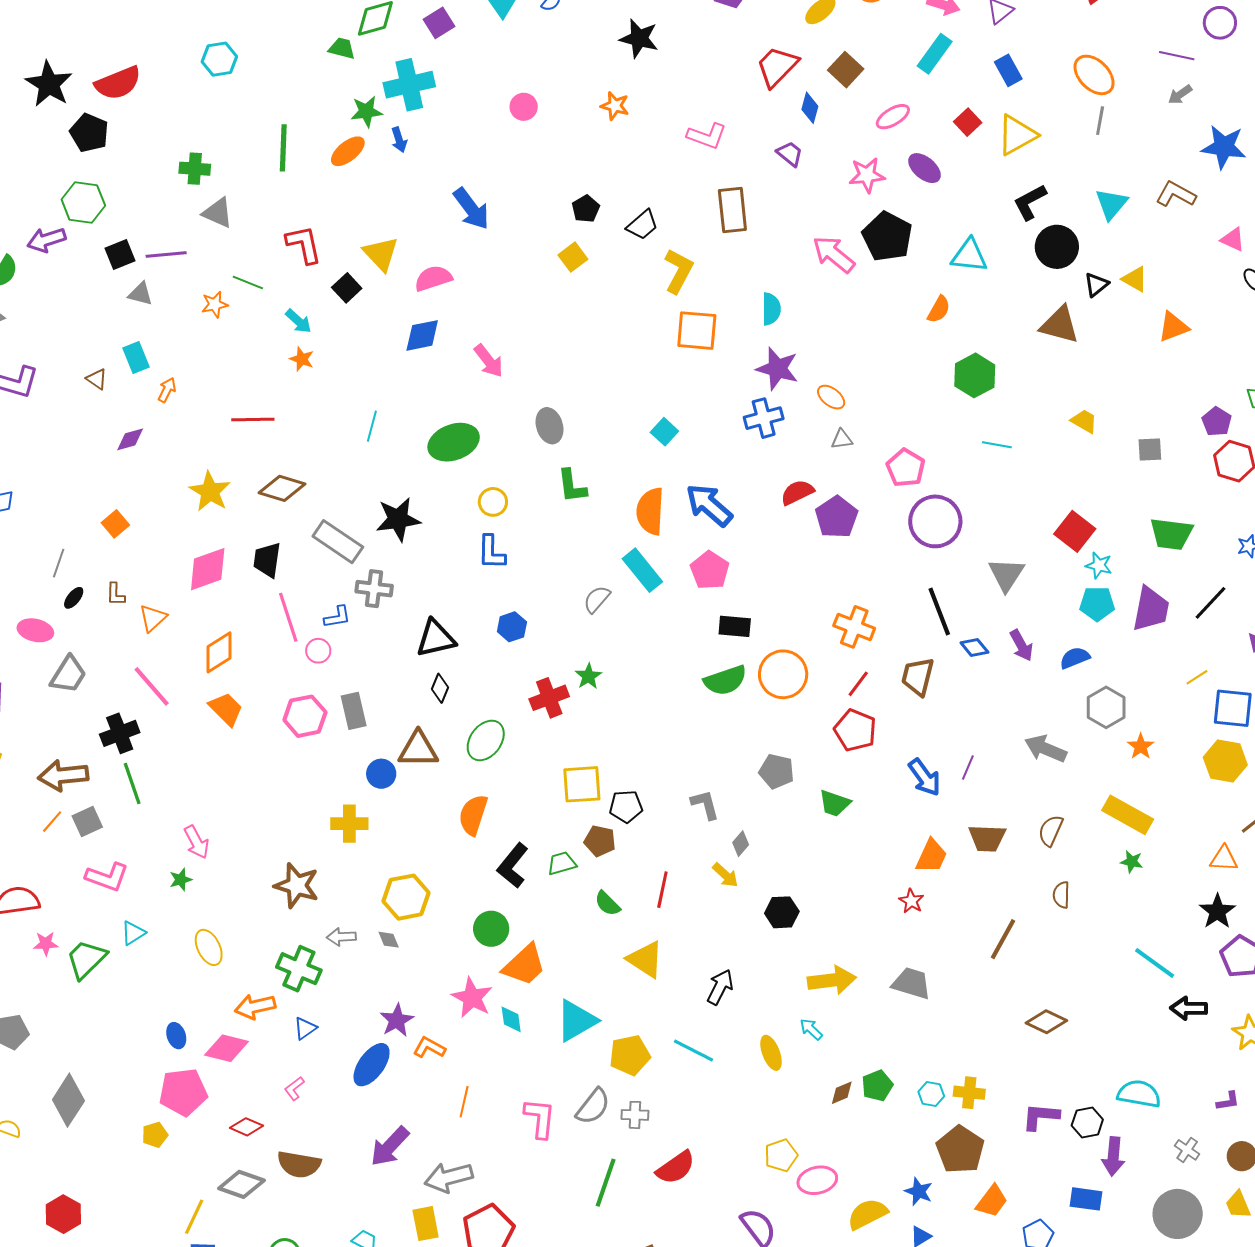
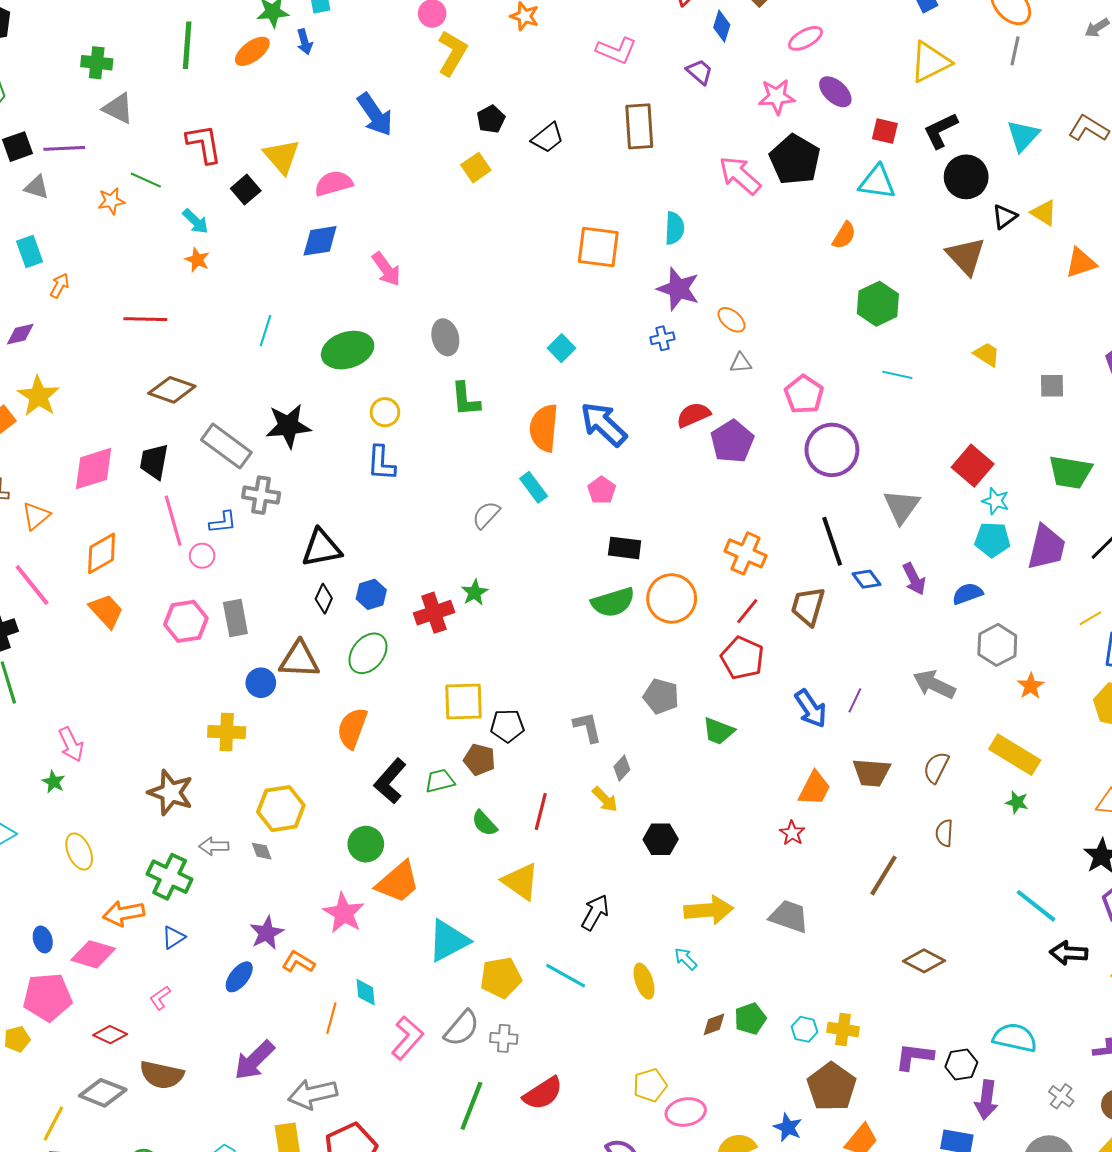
red square: (968, 122) -> (885, 131), moved, turned -36
yellow L-shape: (679, 271) -> (452, 53), moved
brown triangle: (1060, 325) -> (966, 256), turned 30
blue cross: (764, 418) -> (662, 338), size x0.6
yellow star: (210, 492) -> (38, 396), moved
cyan rectangle: (642, 570) -> (534, 487), size x0.7
pink pentagon: (710, 570) -> (602, 490), size x0.7
blue hexagon: (512, 627) -> (371, 594), moved
green star: (181, 880) -> (54, 782), turned -30
cyan diamond: (511, 1019) -> (366, 992), moved
blue ellipse: (372, 1065) -> (239, 977), size x0.7
pink L-shape: (540, 1118) -> (407, 1038), turned 33

